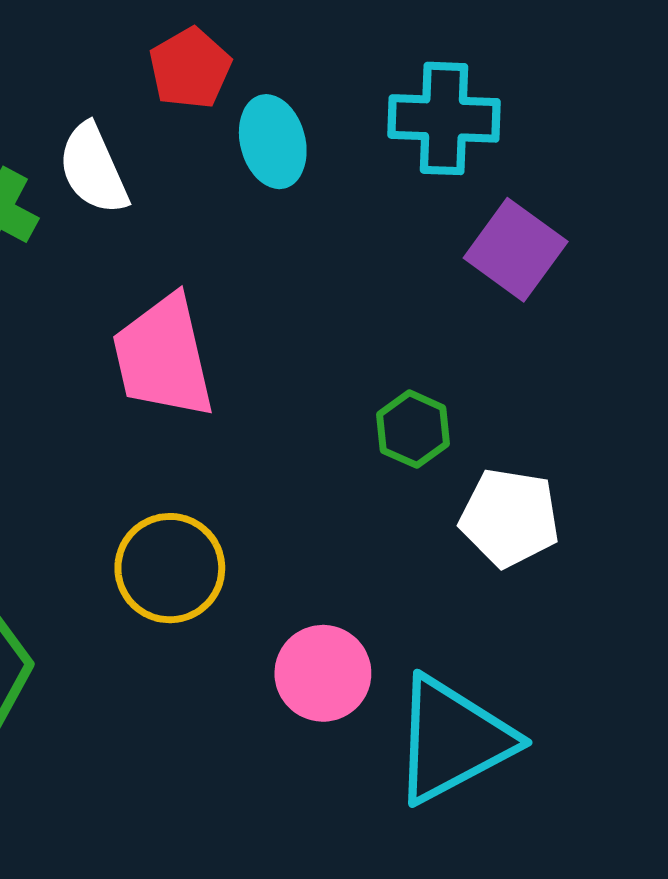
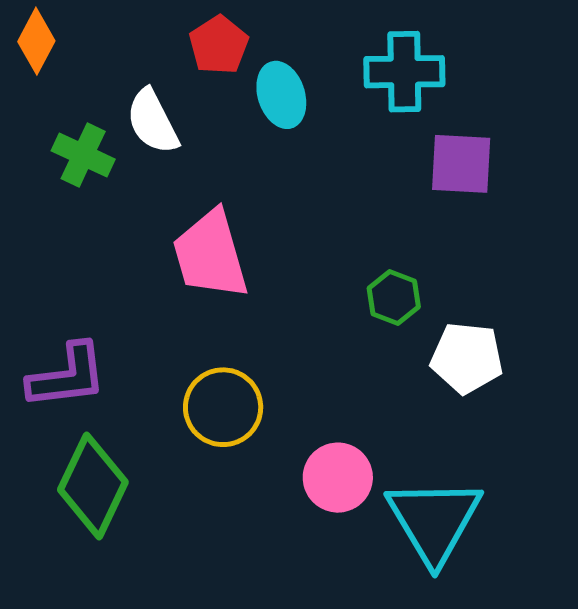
purple square: (516, 250) -> (461, 164), turned -30
cyan triangle: (453, 740) -> (434, 521), turned -30

